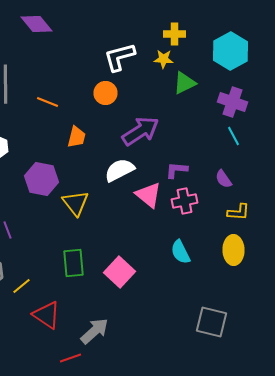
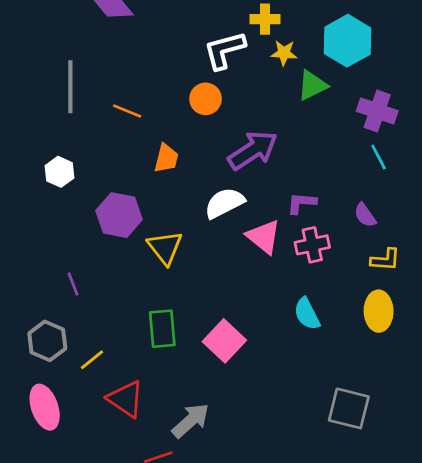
yellow cross: (174, 34) -> (265, 19), moved
cyan hexagon: (230, 51) -> (347, 41), moved

